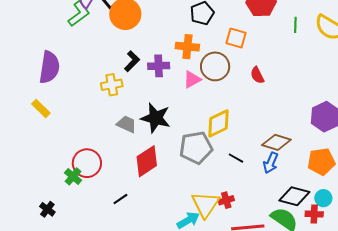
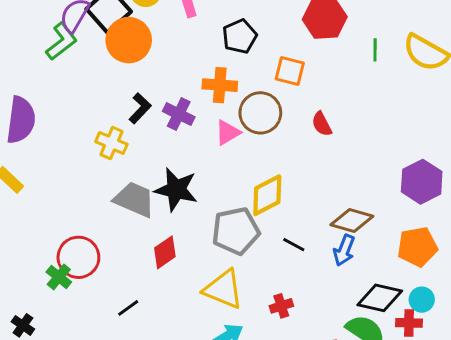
purple cross: (159, 66) -> (179, 114), turned 30
yellow cross: (112, 85) -> (111, 143), turned 35
gray trapezoid: (127, 124) -> (134, 199), size x1.4
red diamond: (147, 161) -> (165, 252), size x0.7
yellow triangle: (205, 204) -> (223, 289), moved, turned -40

